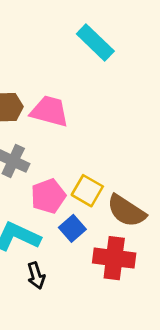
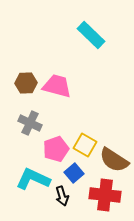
black arrow: (36, 276) -> (62, 196), moved

